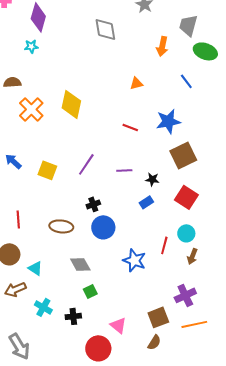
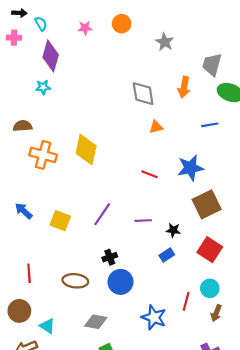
gray diamond: (105, 29) -> (143, 94), moved
blue line: (186, 81) -> (210, 125), turned -63
orange cross: (31, 109) -> (43, 155), turned -30
gray diamond: (80, 264) -> (96, 322), turned -50

